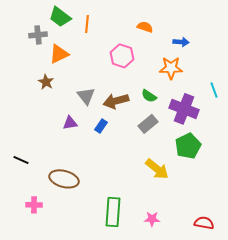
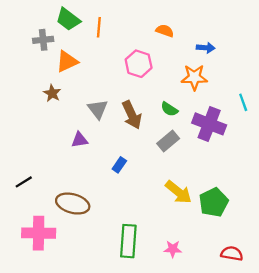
brown arrow: (116, 101) -> (132, 115), turned -100
blue rectangle: (101, 126) -> (119, 165), moved
green pentagon: (188, 146) -> (214, 202), moved
black line: (21, 160) -> (24, 182), turned -56
pink cross: (34, 205) -> (39, 233), size x1.8

